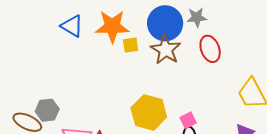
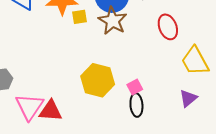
red ellipse: (210, 49) -> (168, 27), moved

